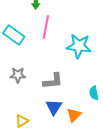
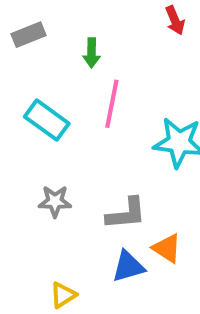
blue triangle: (54, 107) -> (128, 267), turned 42
orange triangle: (74, 115) -> (167, 248), moved, turned -42

